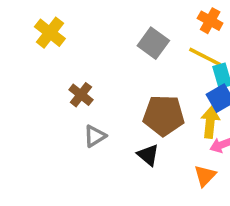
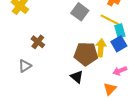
yellow arrow: (210, 122) -> (101, 48), moved
gray triangle: (95, 136) -> (25, 66), moved

